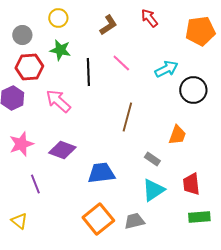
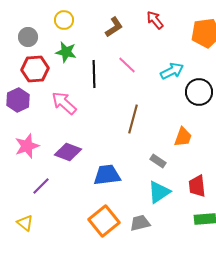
purple line: (35, 184) -> (41, 186), turned 66

